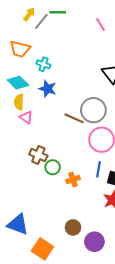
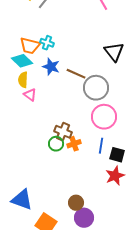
orange trapezoid: (20, 49) -> (30, 46), moved
brown line: (74, 118) -> (76, 74), moved
brown cross: (38, 155) -> (63, 132), moved
orange cross: (73, 180) -> (74, 144), moved
purple circle: (94, 242) -> (84, 218), moved

